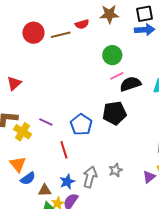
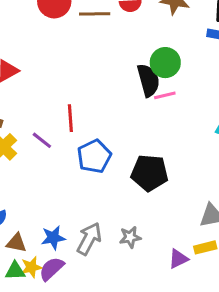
black semicircle: (130, 84) -> (148, 80), moved, turned 80
black pentagon: (114, 113) -> (150, 173), moved
red line: (64, 150) -> (70, 118), moved

